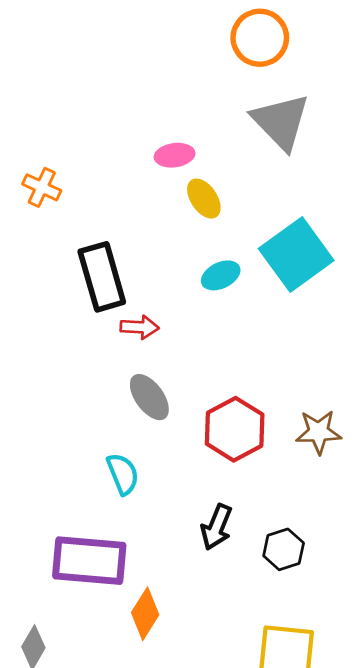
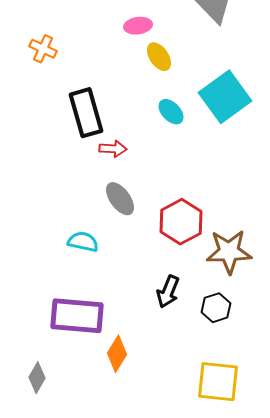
cyan ellipse: (221, 275) -> (171, 112), turned 72
brown star: (319, 432) -> (229, 252), moved, size x1.4
cyan semicircle: (123, 474) -> (83, 242), moved, turned -56

